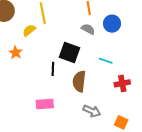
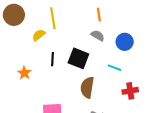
blue circle: (112, 24) -> (125, 42), moved
orange star: (16, 53) -> (24, 73), moved
black line: (53, 69) -> (52, 59), moved

